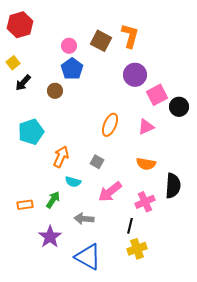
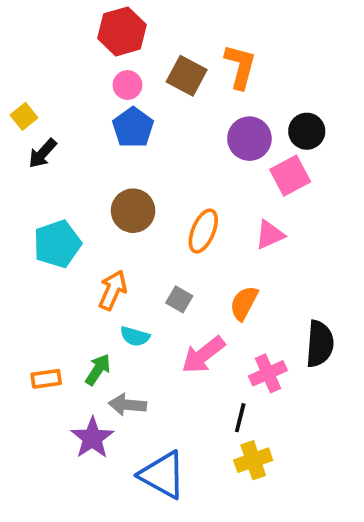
red hexagon: (20, 25) -> (122, 31), moved
brown circle: (55, 91) -> (133, 211), moved, size x1.5
black circle: (179, 107) -> (307, 131), moved
orange semicircle: (146, 164) -> (244, 303), moved, turned 108
gray arrow: (84, 219) -> (127, 405), moved

